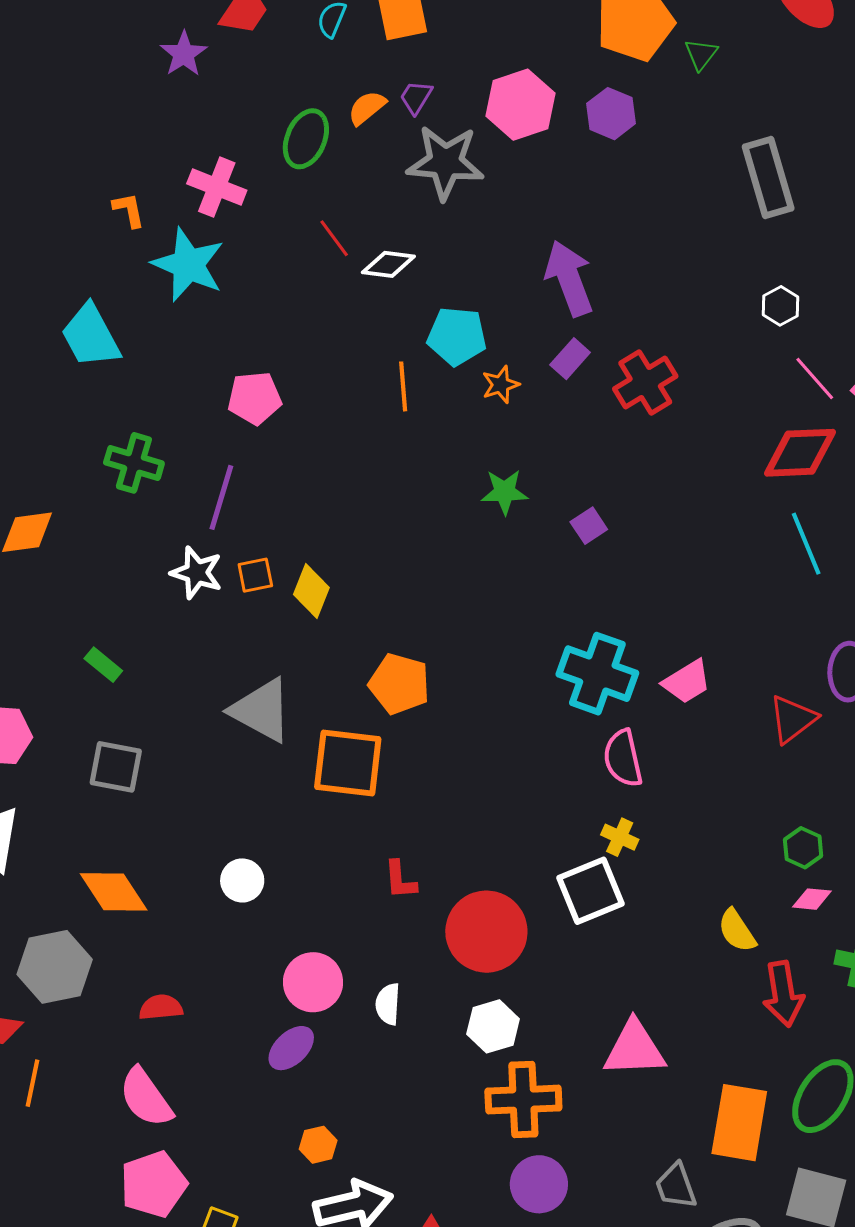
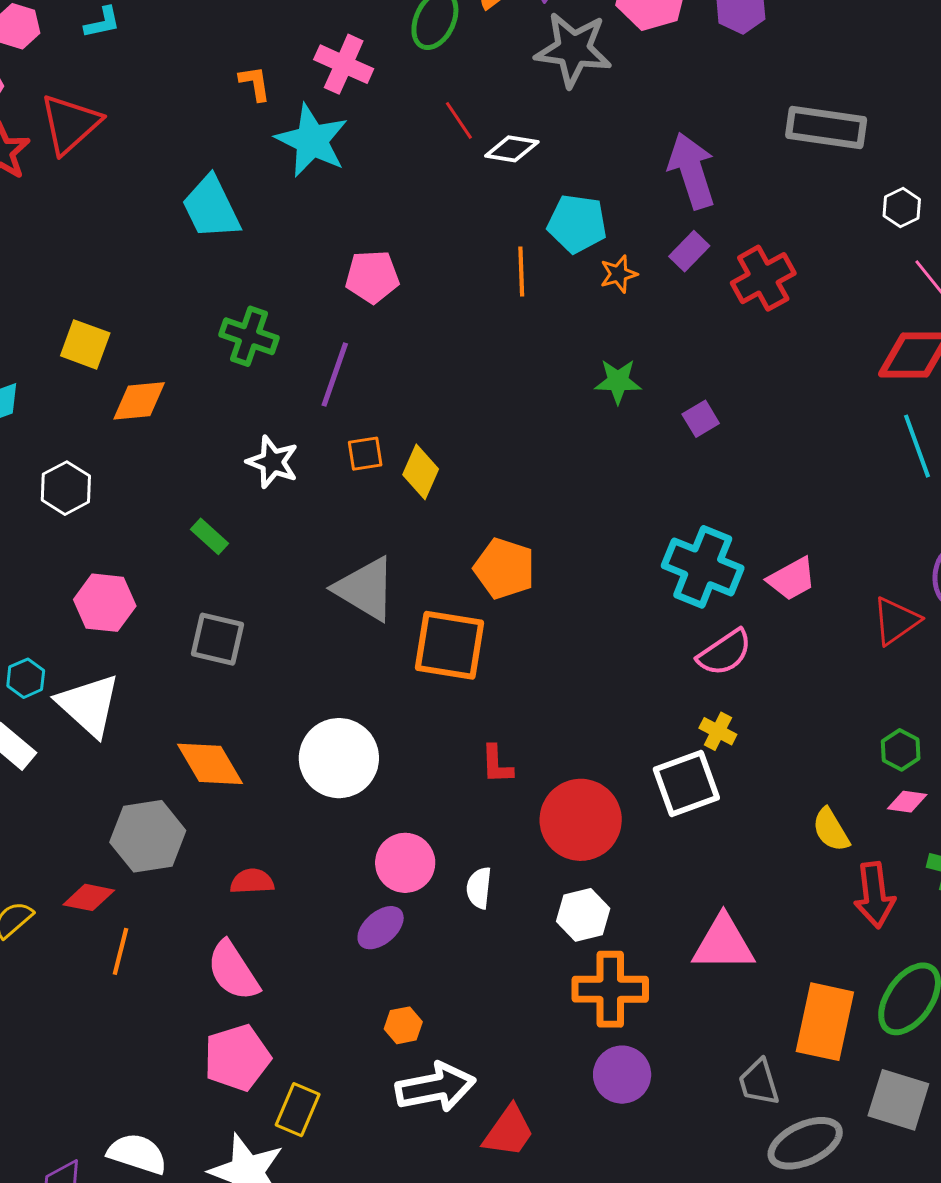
gray rectangle: (768, 177) -> (826, 128), moved, turned -68
white star: (197, 573) -> (273, 462), moved
pink semicircle: (623, 758) -> (725, 653), turned -114
white circle: (242, 880) -> (339, 758), size x1.8

